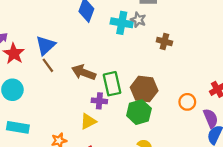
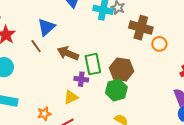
brown cross: (164, 42) -> (141, 28), size x1.6
blue triangle: (46, 45) -> (46, 27), moved
orange circle: (187, 102) -> (159, 44), moved

